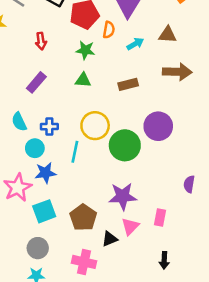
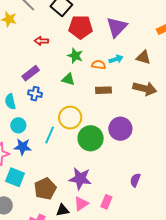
orange semicircle: (109, 30) -> (99, 65), moved, turned -104
red arrow: (41, 41) -> (41, 41), turned 88
blue cross: (49, 127) -> (35, 94), moved
cyan square: (44, 211) -> (15, 177), turned 30

